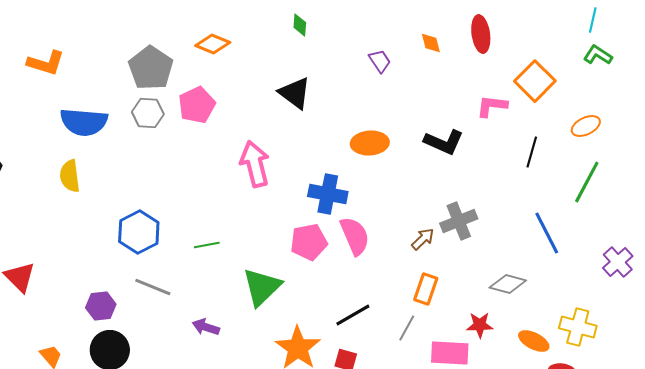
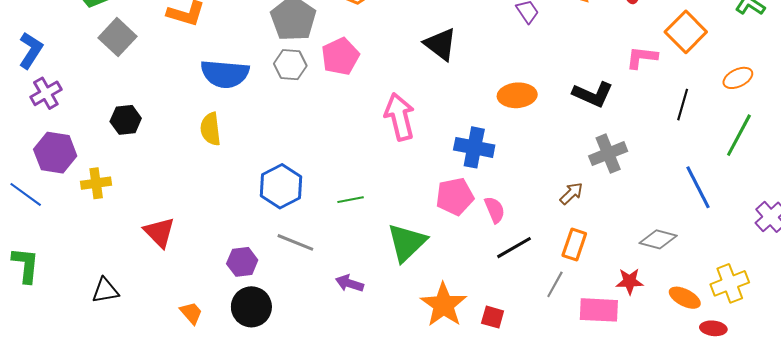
gray cross: (459, 221) -> (608, 154), moved
pink semicircle: (355, 236) -> (495, 210), moved, size x0.7
black line: (353, 315) -> (514, 248), moved
yellow cross: (578, 327) -> (730, 283), turned -36

